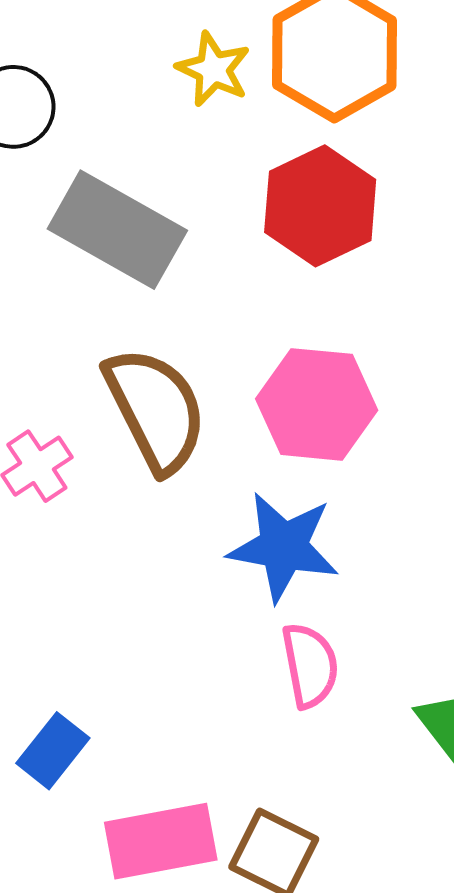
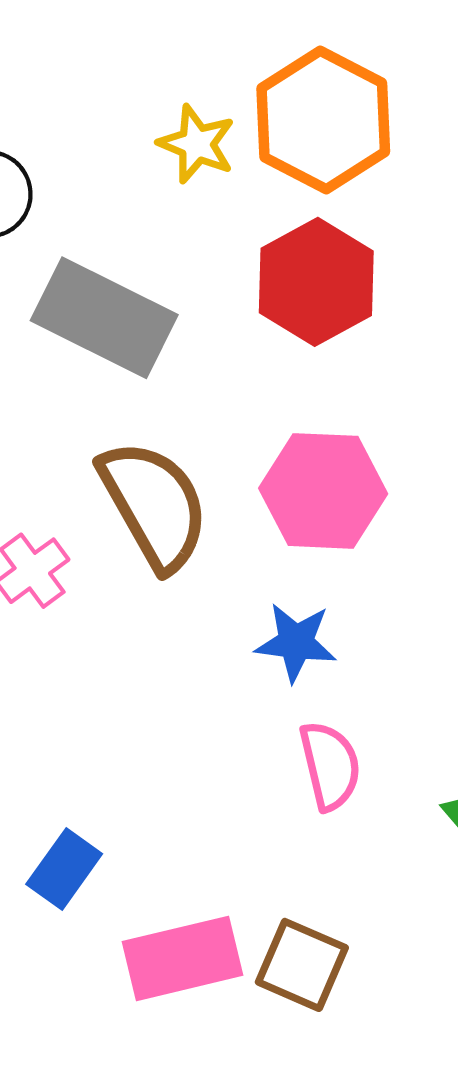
blue star: (284, 547) -> (296, 642), size x0.7

